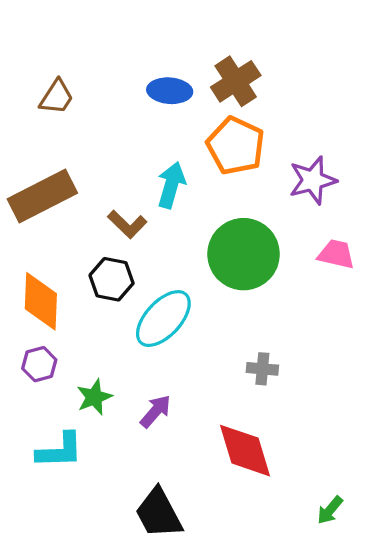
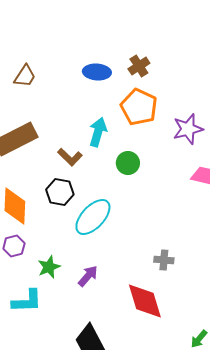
brown cross: (236, 81) -> (139, 66), size x0.7
green circle: (244, 254) -> (128, 163), moved, size x0.5
gray cross: (262, 369) -> (164, 260), moved

